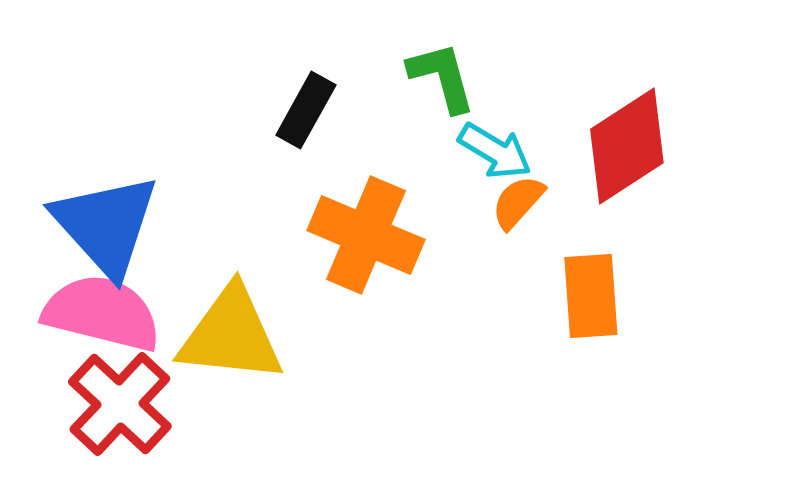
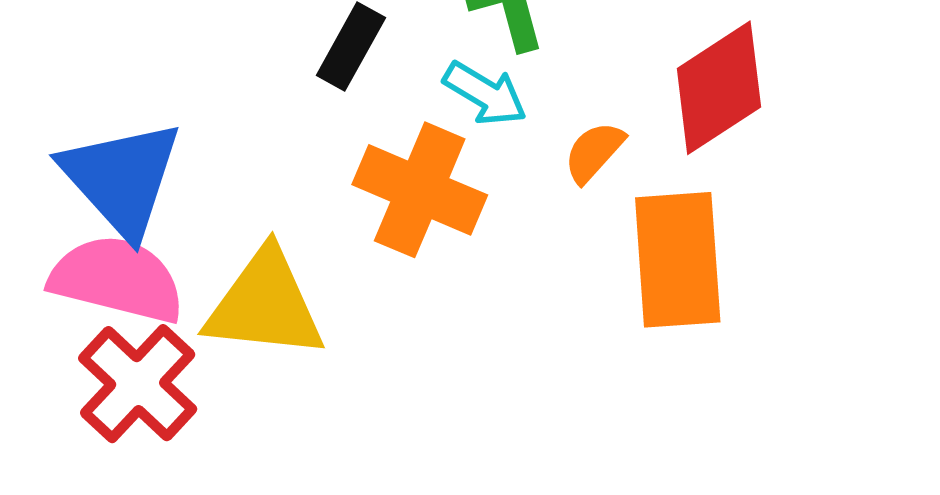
cyan arrow: (495, 151) -> (485, 94), moved
orange rectangle: (591, 296) -> (678, 260), size x1.4

